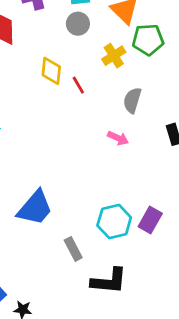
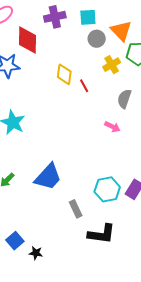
gray circle: (78, 24) -> (97, 39), moved

